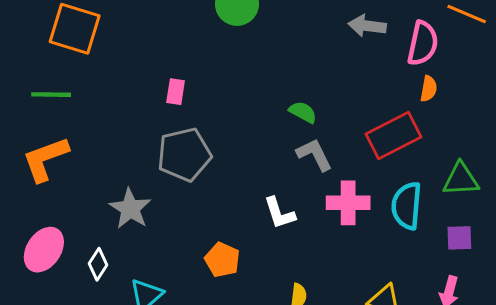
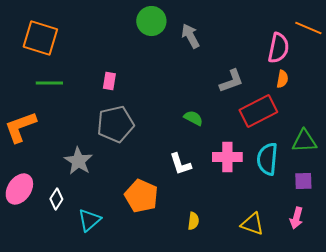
gray arrow: (367, 26) -> (190, 36), moved, turned 55
green line: (51, 95) -> (49, 83), moved
green semicircle: (303, 112) -> (193, 118), moved
gray L-shape: (314, 155) -> (231, 81), moved, turned 96
orange pentagon: (222, 260) -> (141, 196), size x1.4

